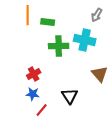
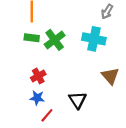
green rectangle: (48, 22) -> (32, 38), moved
green cross: (59, 46) -> (55, 40), moved, turned -36

